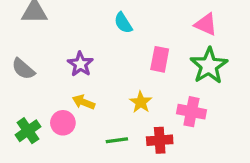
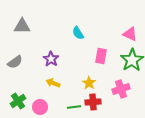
gray semicircle: (23, 69) -> (15, 62), turned -77
pink cross: (191, 112) -> (121, 89), turned -30
pink circle: (63, 123) -> (40, 107), moved
red cross: (160, 140) -> (93, 102), moved

